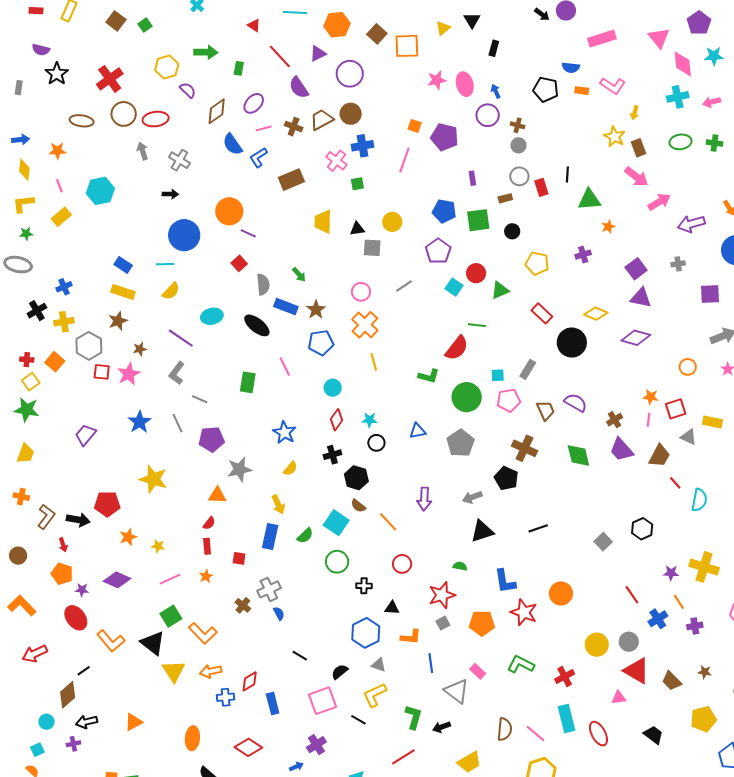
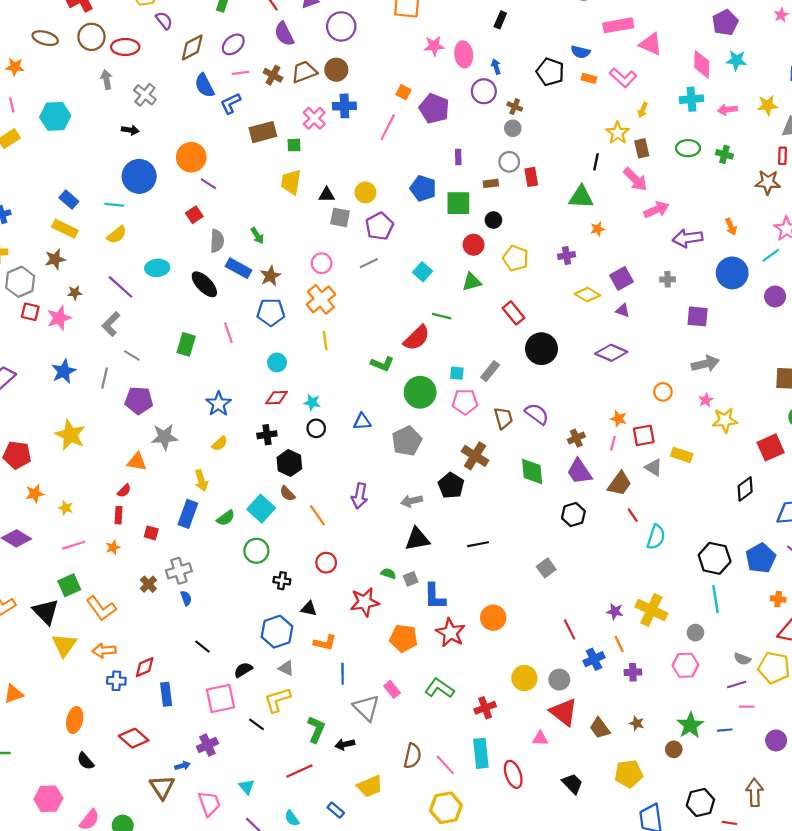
pink triangle: (659, 38) -> (651, 44), moved, turned -35
black line: (567, 174) -> (596, 162), moved
green square: (357, 184) -> (294, 145), moved
purple pentagon: (438, 251) -> (379, 226), moved
red circle: (476, 273) -> (474, 245), moved
purple triangle: (641, 298) -> (623, 310), size x0.6
yellow diamond: (596, 314) -> (587, 295), moved
red diamond: (337, 420) -> (277, 398), turned 45
gray line: (178, 423) -> (105, 378), turned 30
black hexagon: (642, 529) -> (573, 515), moved
gray square: (443, 623) -> (411, 579), moved

